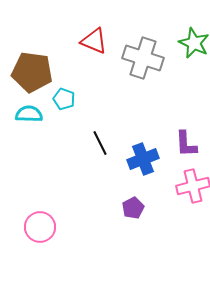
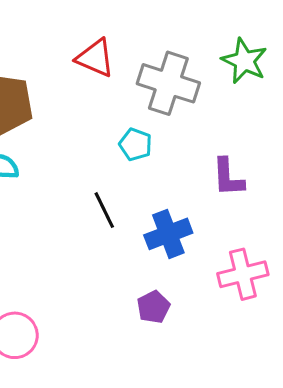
cyan pentagon: (64, 99) -> (136, 144), moved
purple L-shape: (186, 144) -> (228, 177), moved

